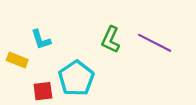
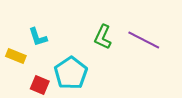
red square: (43, 91) -> (40, 85), turned 30

